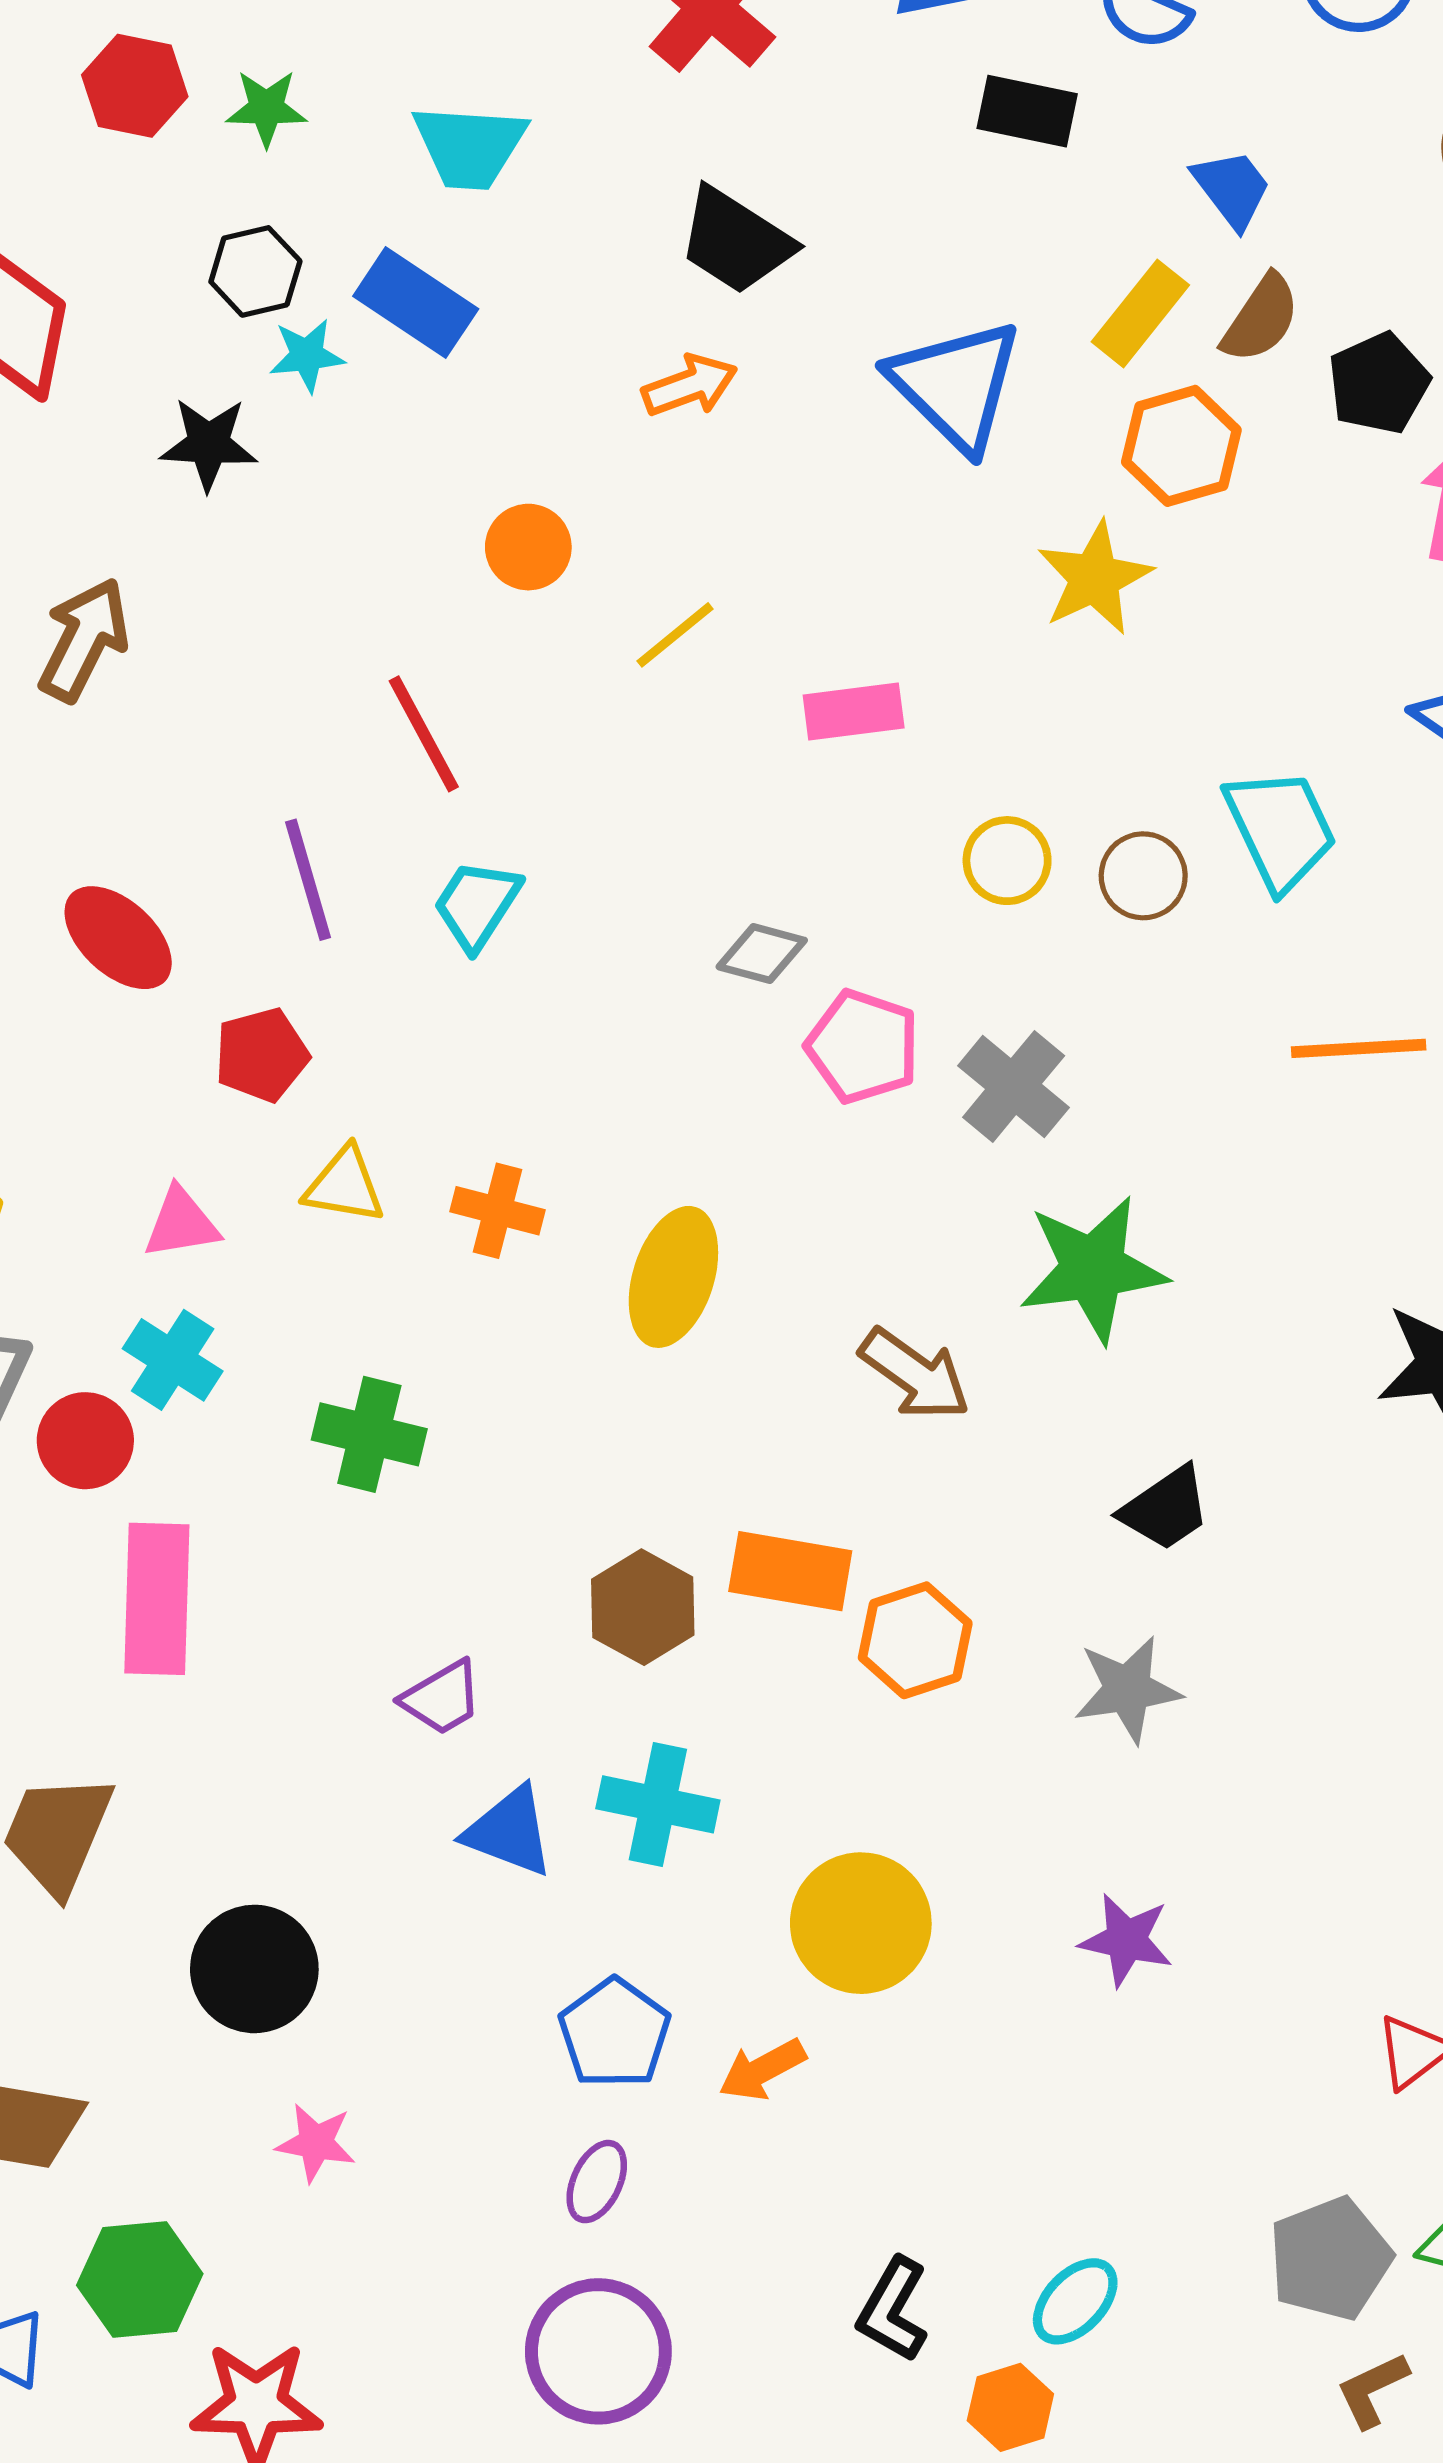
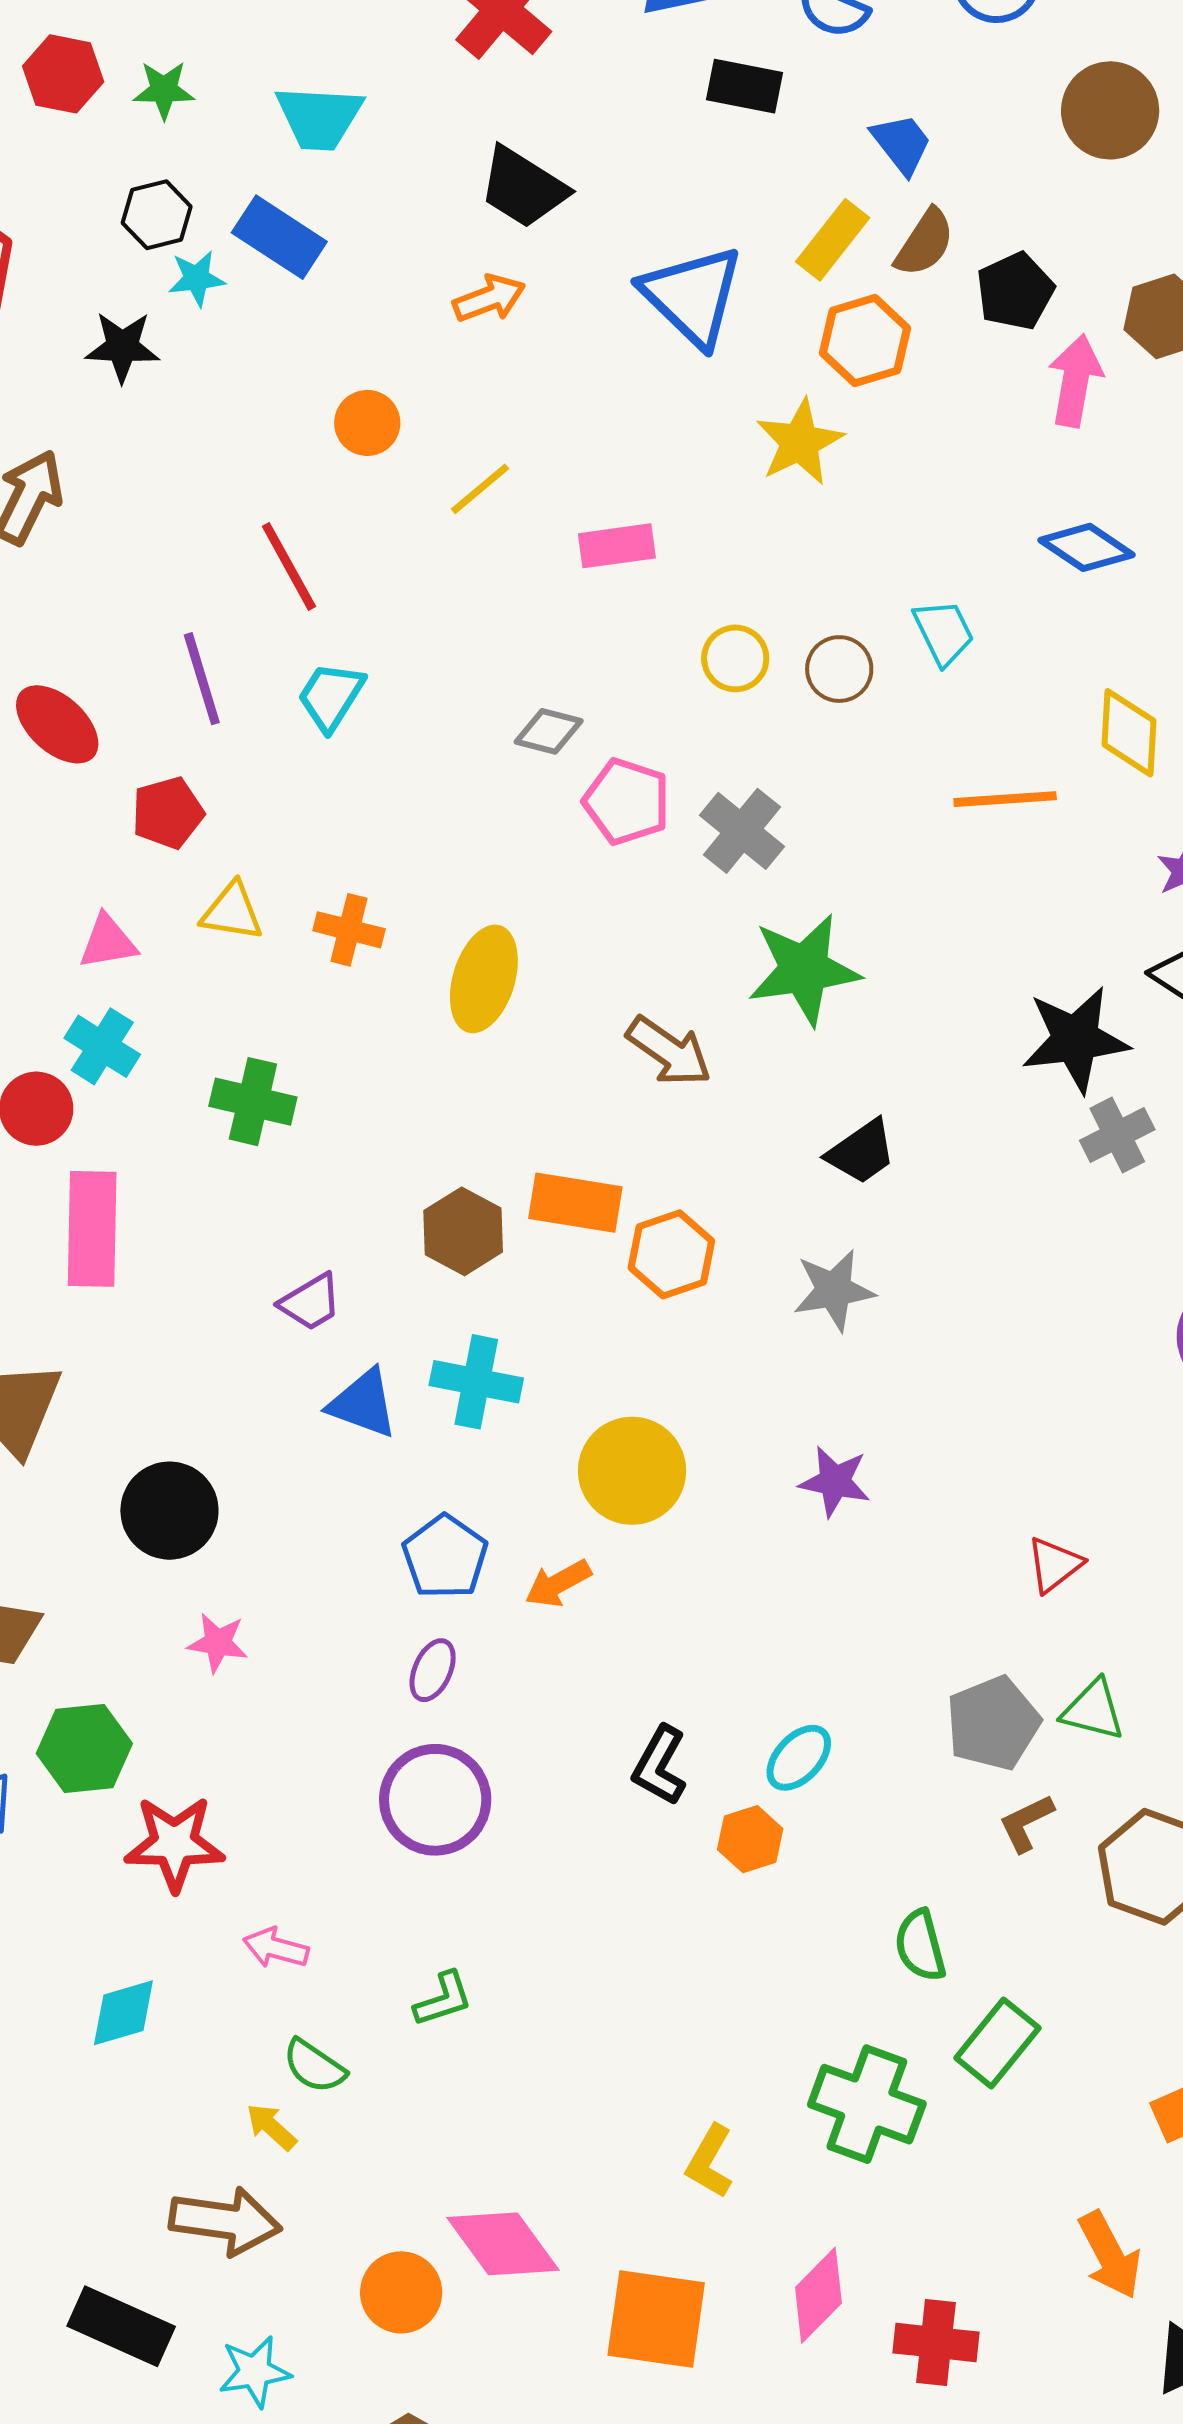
cyan trapezoid: (1280, 829) -> (944, 632), size x0.7

